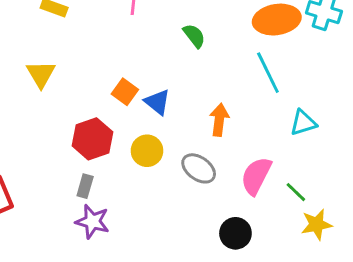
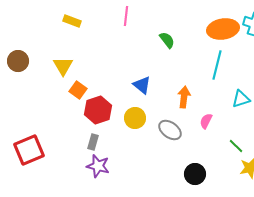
cyan line: (268, 73) -> (217, 65), turned 40
orange square: (125, 92) -> (78, 90), moved
pink semicircle: (256, 176) -> (206, 121), moved, size x0.6

